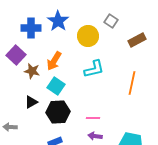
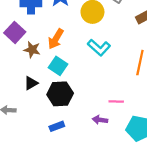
cyan L-shape: (94, 69) -> (99, 48), turned 55
pink line: (93, 118) -> (116, 101), moved

